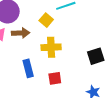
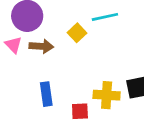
yellow cross: (51, 47) -> (107, 95), moved

